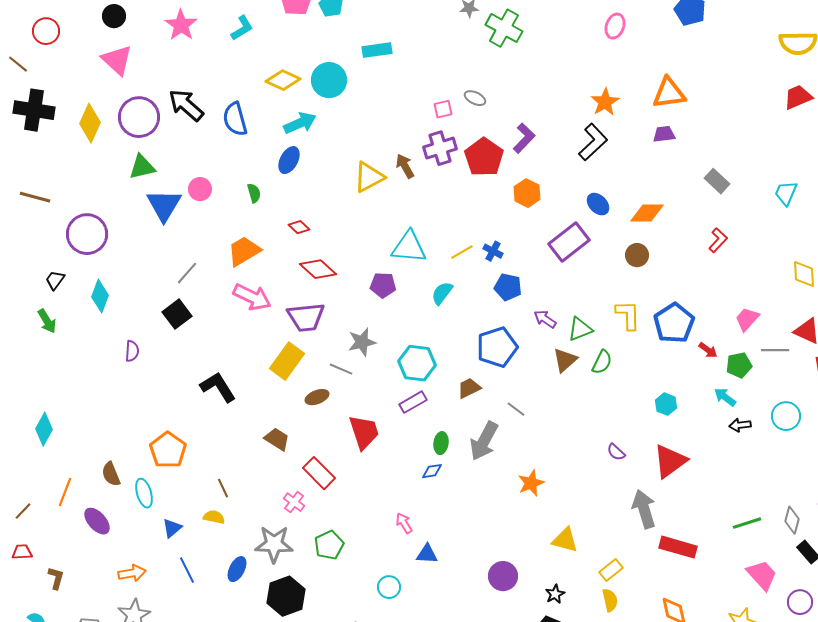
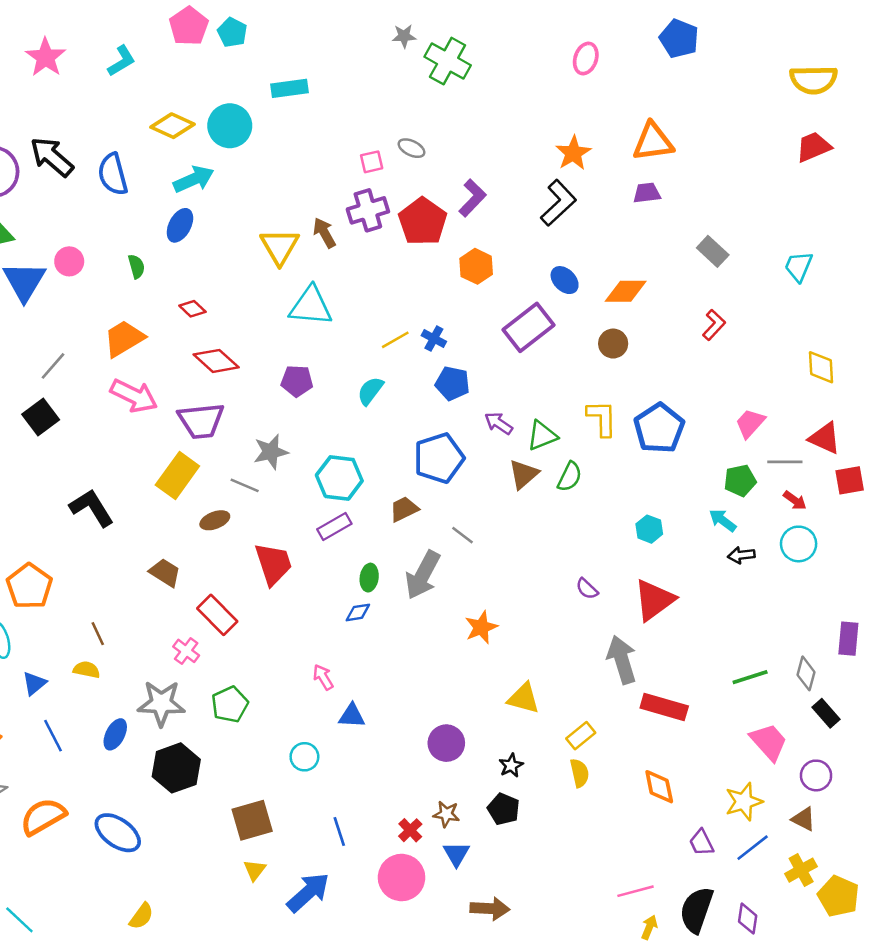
yellow triangle: (369, 177) -> (280, 246), turned -32
cyan triangle: (409, 247) -> (311, 306), moved
red arrow: (708, 350) -> (795, 500), moved

